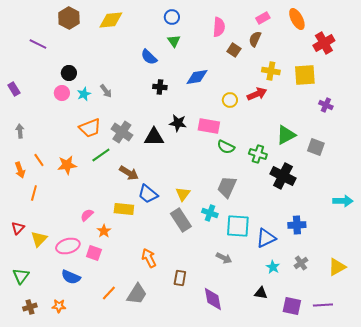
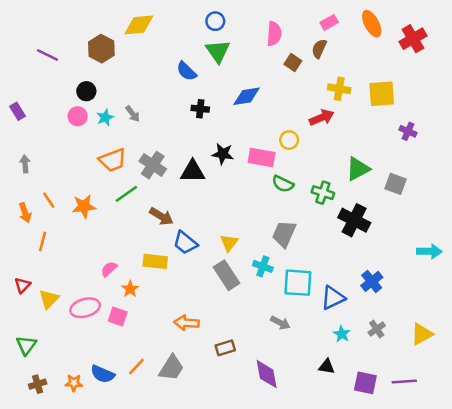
brown hexagon: (69, 18) -> (101, 49), moved
green triangle: (174, 41) -> (218, 51), size x1.5
red cross: (324, 43) -> (413, 39), moved
yellow circle: (230, 100) -> (289, 140), moved
blue cross: (297, 225) -> (372, 281), turned -36
orange arrow: (149, 258) -> (186, 323), turned -60
blue semicircle: (71, 277) -> (103, 374), moved
brown rectangle: (180, 278) -> (225, 348), turned 63

